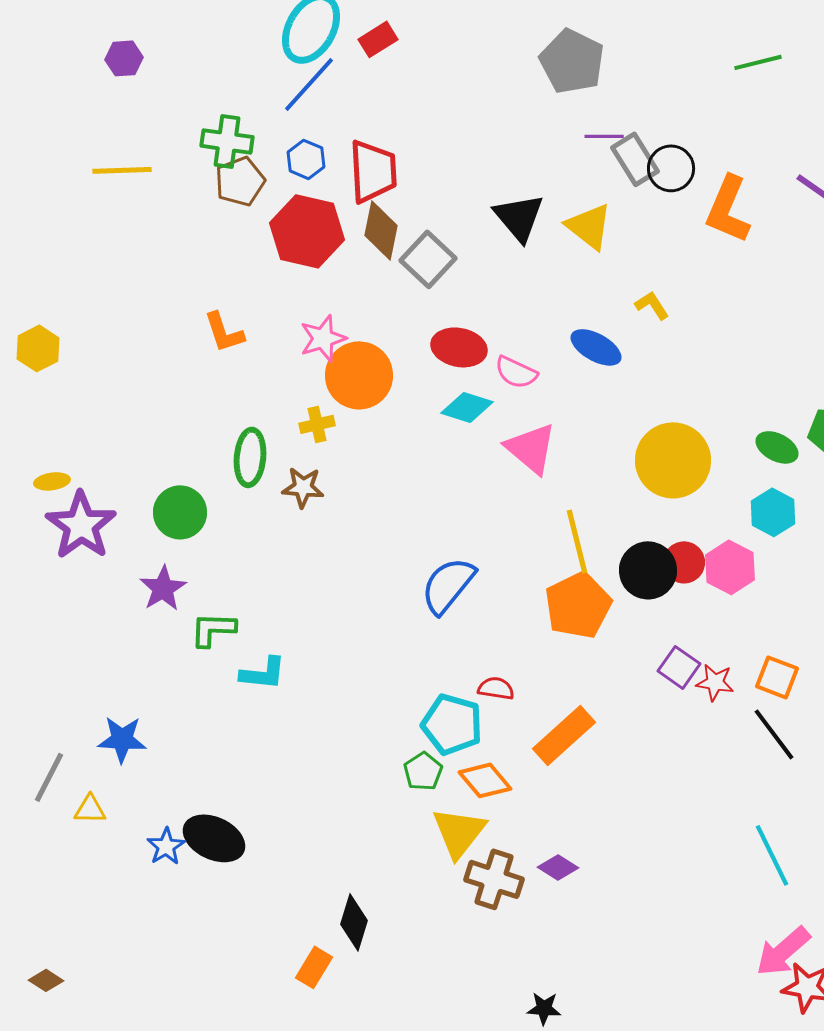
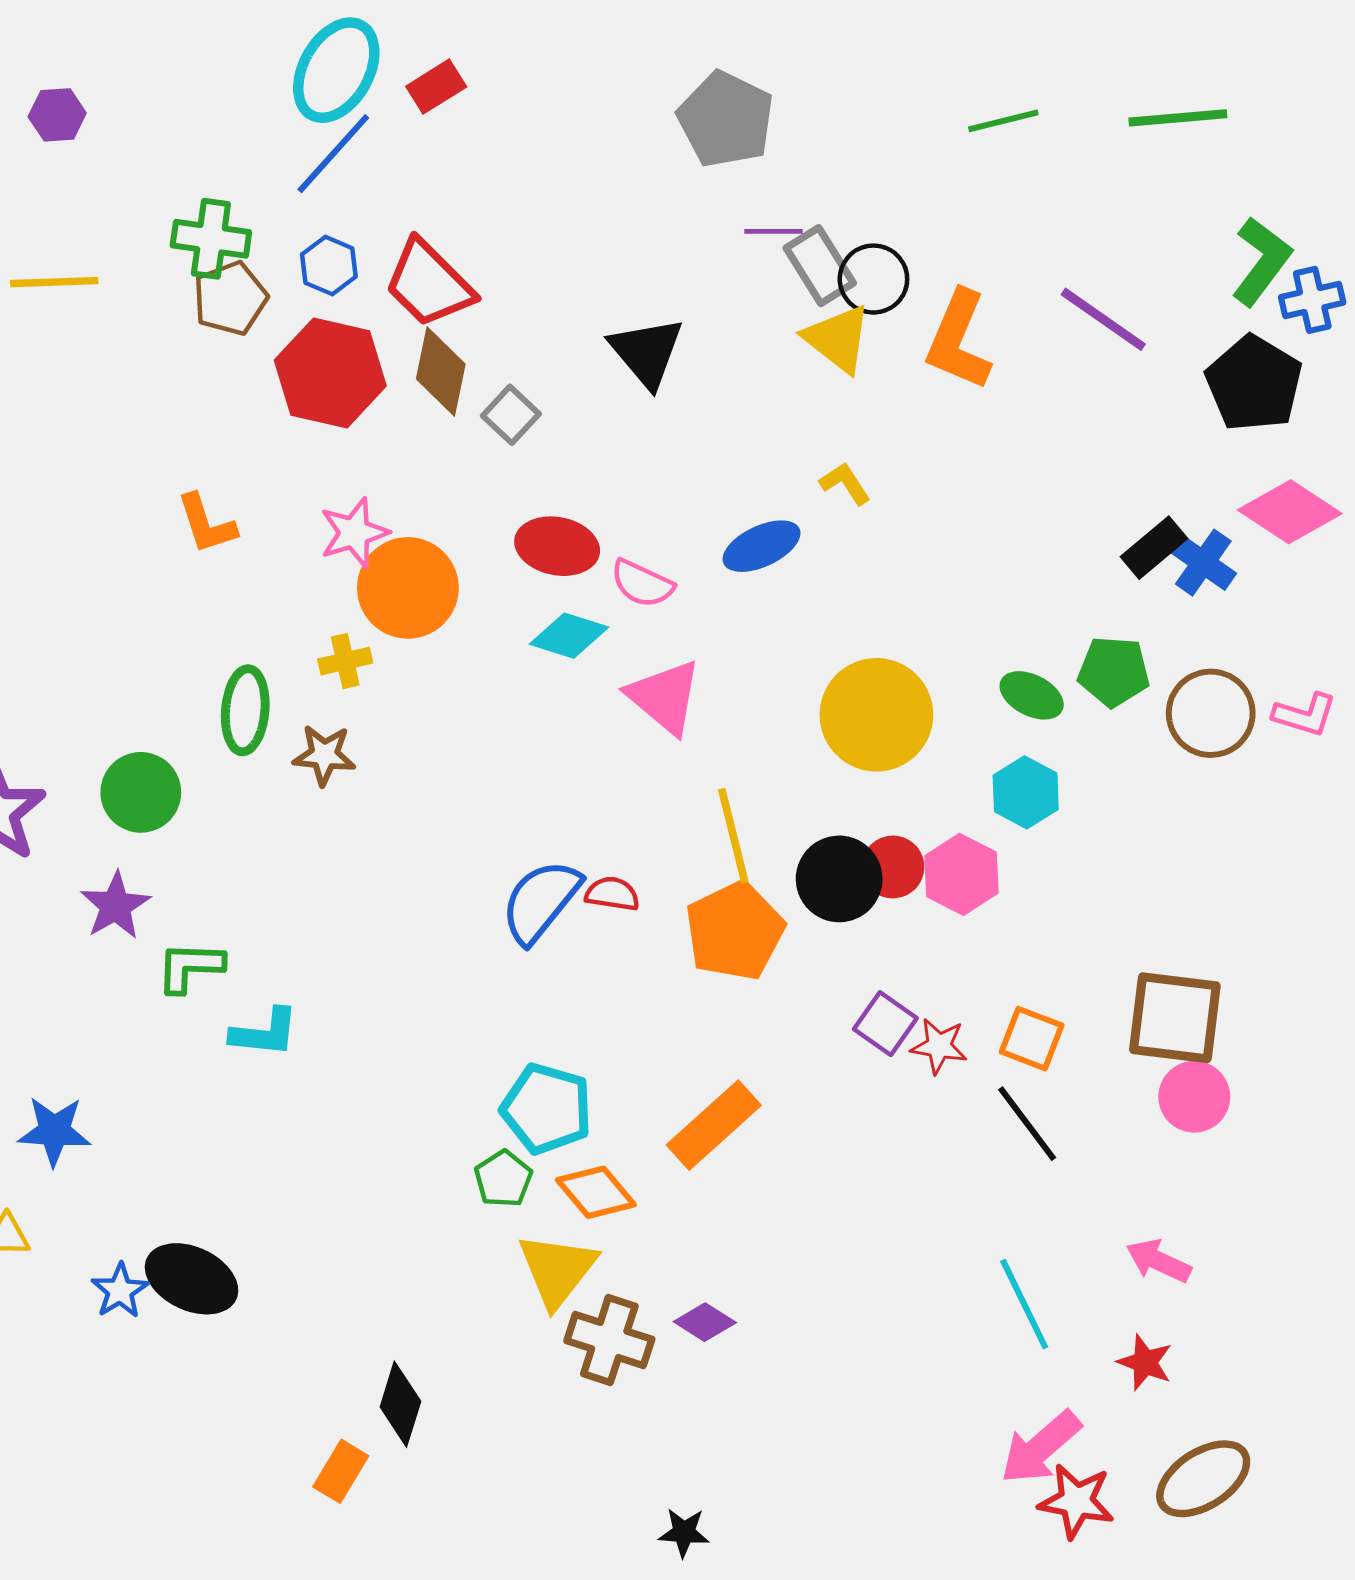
red trapezoid: (373, 171) -> (429, 284), turned 138
yellow triangle: (589, 226) -> (838, 339), moved
gray square: (428, 259) -> (511, 415), size x0.7
blue ellipse: (596, 347) -> (762, 546), turned -54
red semicircle: (496, 688) -> (612, 894), moved

